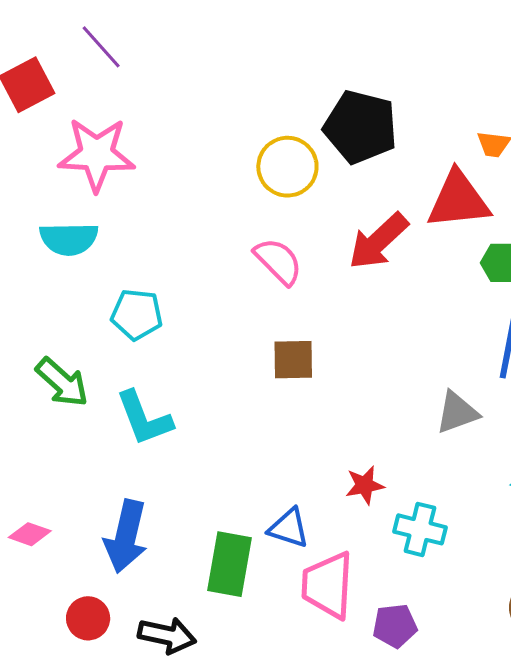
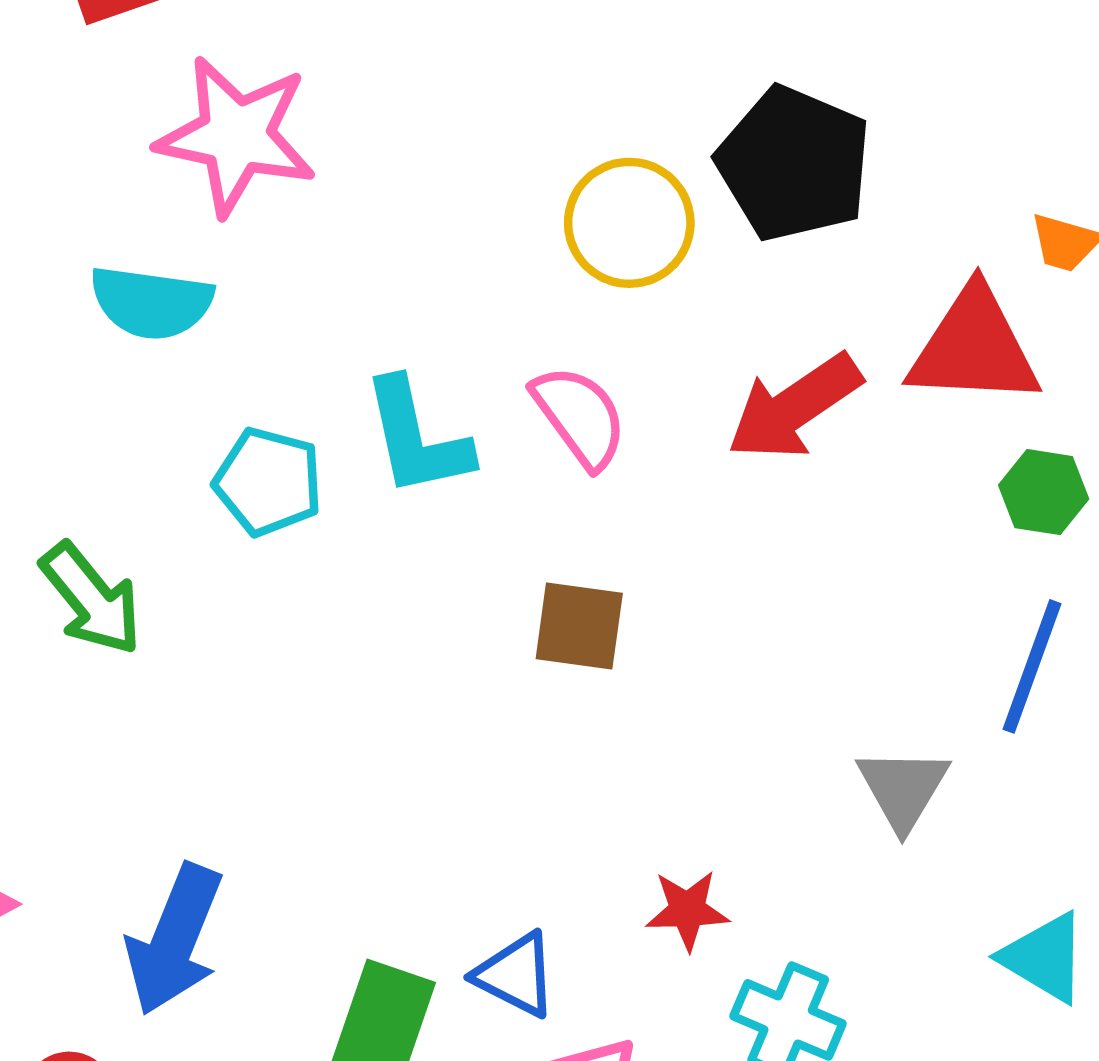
gray triangle: (457, 412) -> (903, 789), turned -48
cyan L-shape: (144, 418) -> (417, 438), moved

